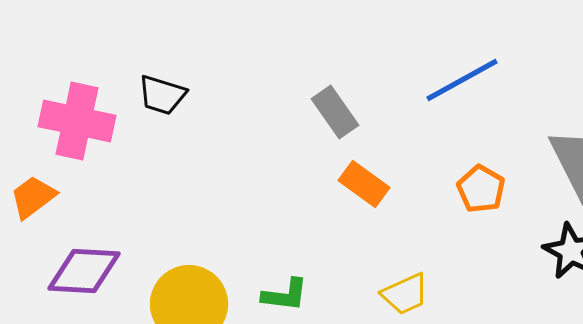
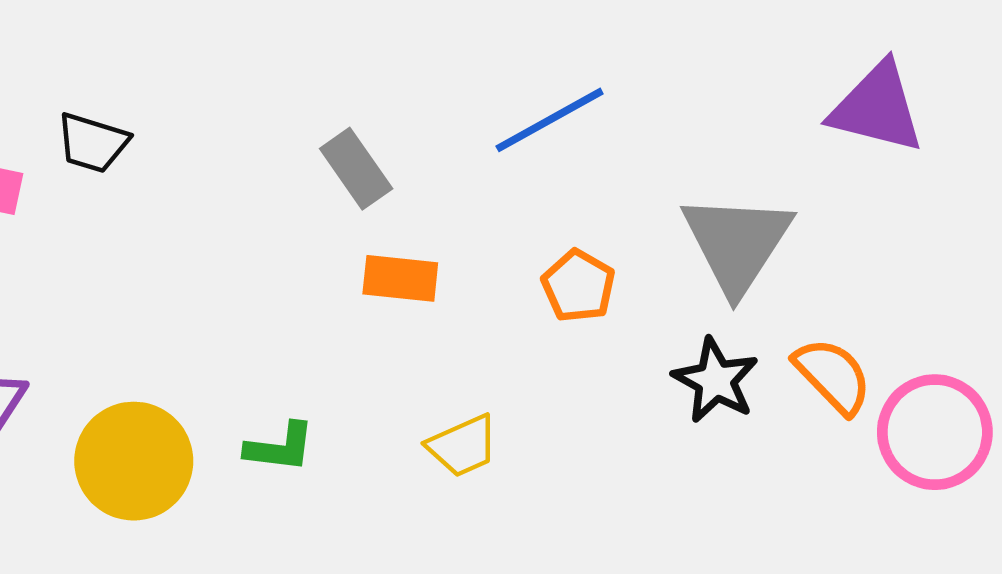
orange rectangle: (364, 184) -> (400, 278), turned -30

